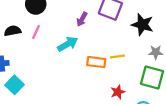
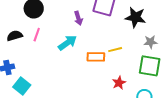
purple arrow: (82, 19) -> (78, 18), turned -40

